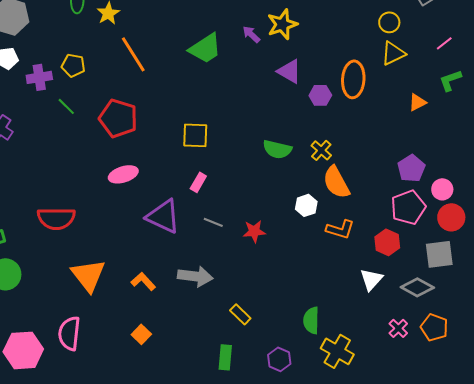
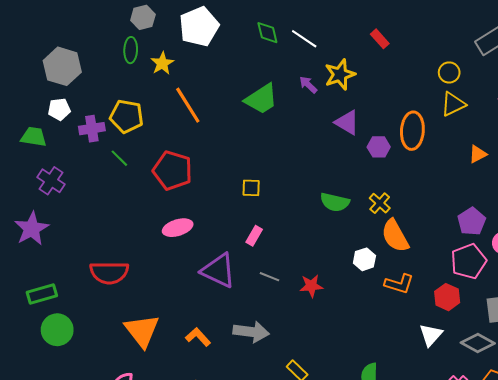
yellow pentagon: (73, 65) -> (127, 116), size x1.4
yellow square: (195, 135) -> (251, 188), size x0.7

